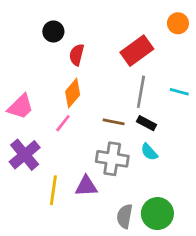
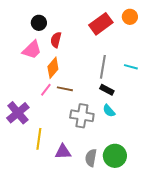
red rectangle: (137, 51) -> (101, 24), moved
pink trapezoid: (21, 107) -> (32, 50), moved
brown line: (114, 122) -> (65, 89), moved
purple triangle: (86, 186) -> (63, 152), moved

